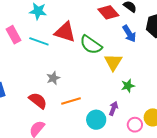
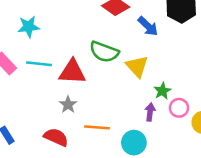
red triangle: (65, 32) -> (72, 72), moved
orange line: (71, 101) -> (97, 127), turned 36
purple arrow: (113, 108) -> (150, 112), moved
pink circle: (135, 125) -> (179, 108), moved

